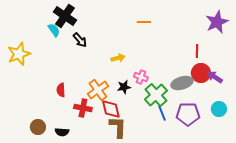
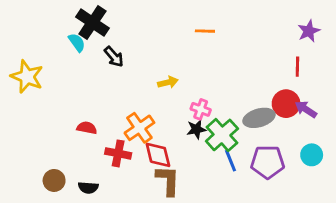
purple star: (217, 22) -> (309, 31), size x0.7
red line: (197, 51) -> (297, 67), moved
yellow star: (19, 54) -> (27, 77), turned -30
black star: (124, 87) -> (196, 129), moved
red semicircle: (61, 90) -> (87, 128), turned 104

